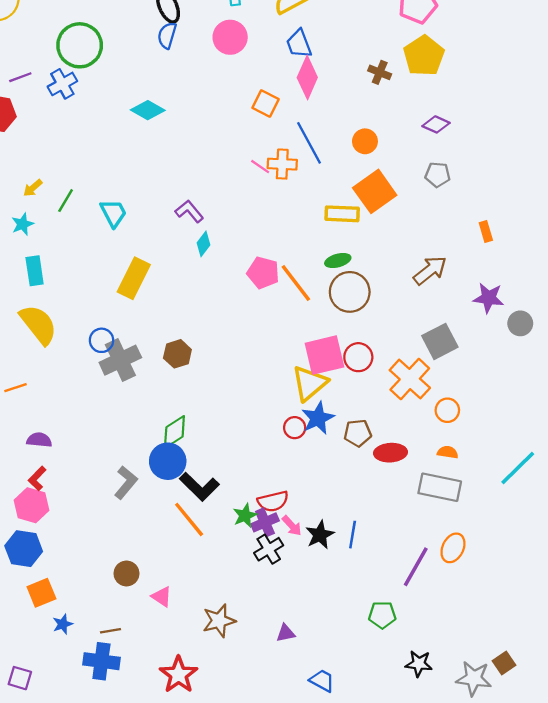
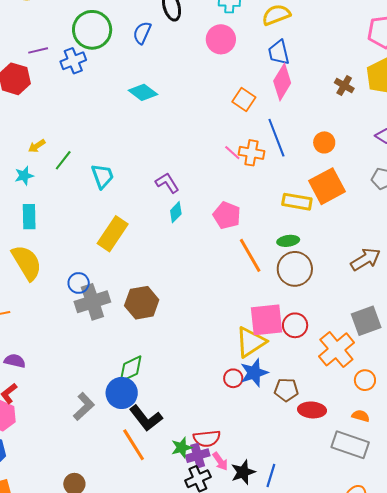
blue semicircle: (167, 35) -> (142, 33), moved
pink pentagon: (263, 273) -> (227, 215), moved
brown hexagon: (177, 354) -> (142, 303), size x1.4

